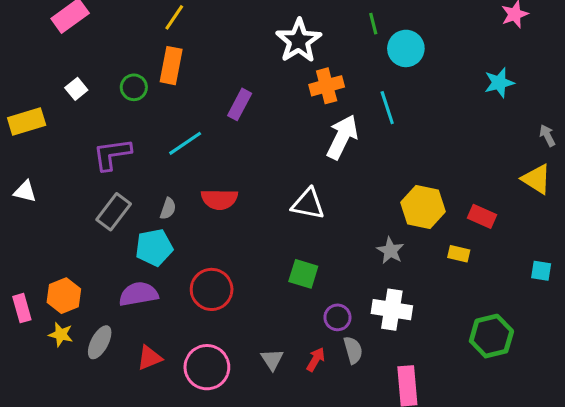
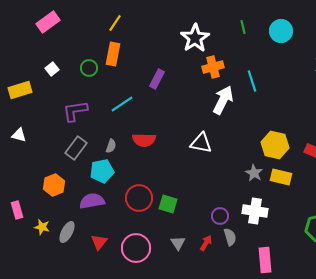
cyan circle: (406, 48) -> (281, 31), moved
yellow rectangle: (459, 254) -> (281, 177), moved, size x1.5
green square: (303, 274) -> (168, 204), moved
orange hexagon: (64, 296) -> (54, 185), moved
red triangle: (149, 358) -> (99, 242), turned -30

